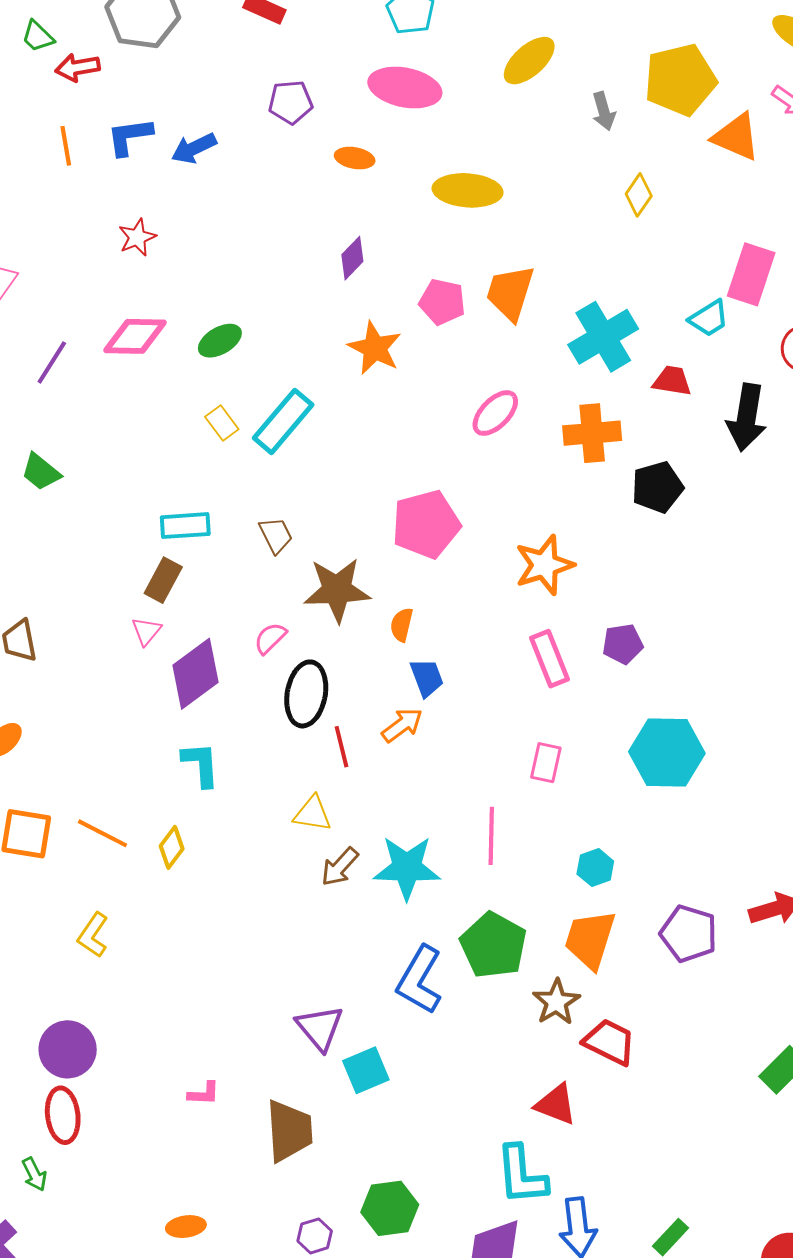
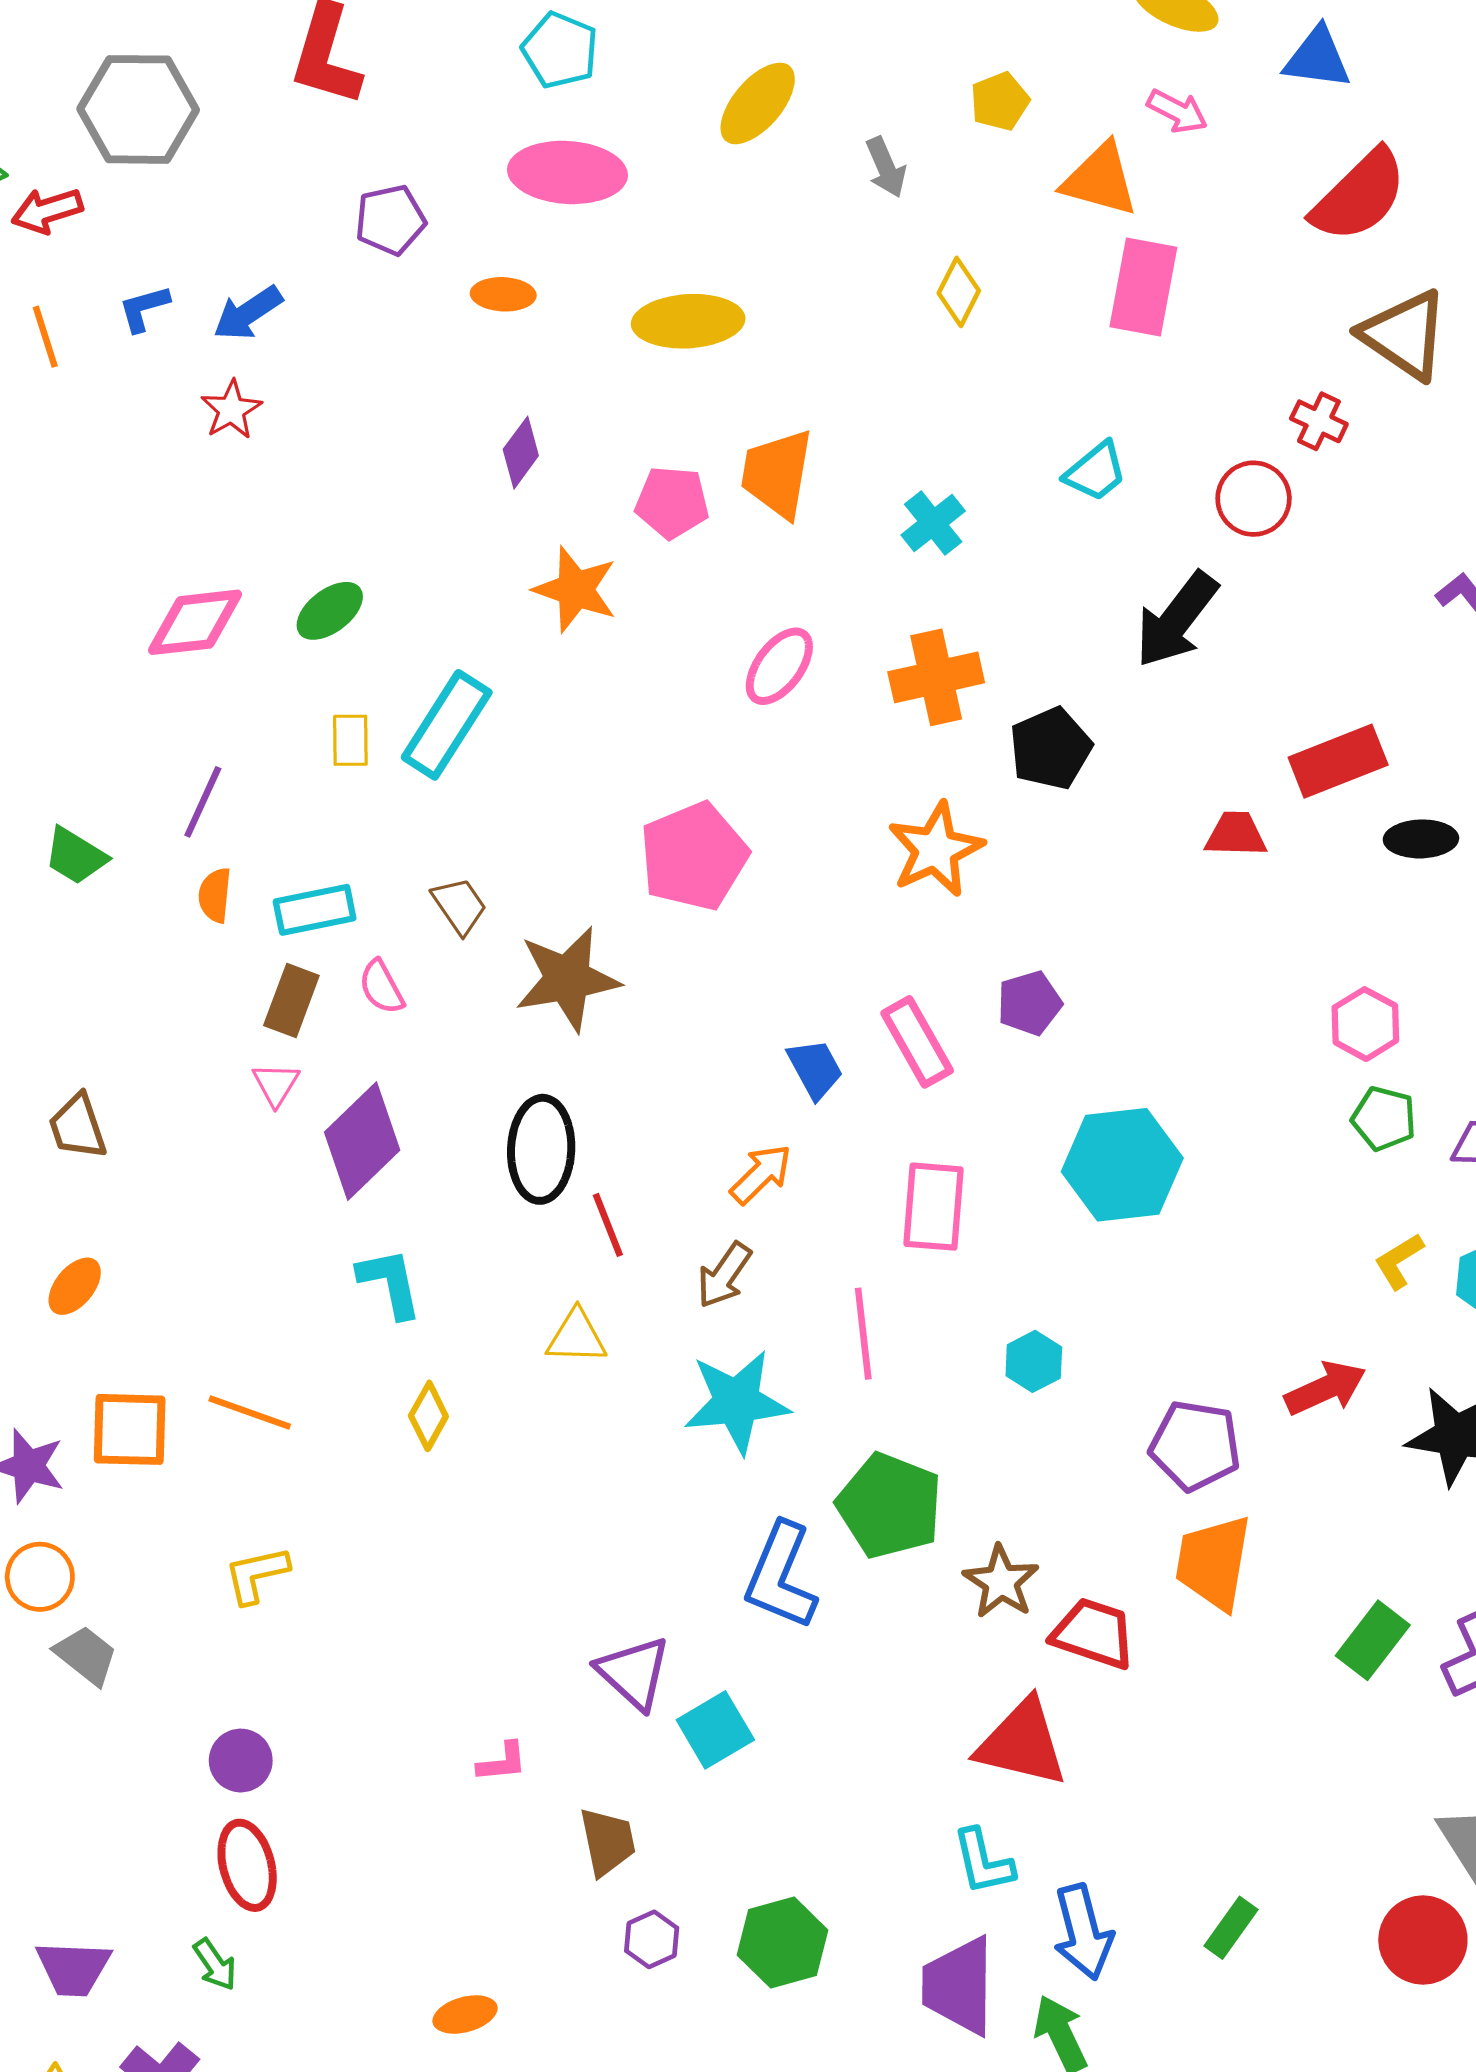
yellow pentagon: (680, 80) -> (1000, 101), size x0.5
blue L-shape: (130, 136) -> (144, 308), size x0.7
red star: (137, 237) -> (231, 410), moved
pink rectangle: (751, 274) -> (1143, 287), moved
cyan cross: (603, 337) -> (933, 523), size x0.6
purple line: (52, 362) -> (203, 802), moved
red trapezoid: (672, 381) -> (1236, 834), moved
black arrow: (747, 417) -> (1176, 620), turned 36
yellow rectangle: (222, 423) -> (350, 740), turned 44
orange star: (544, 565) -> (936, 850), moved
orange semicircle: (402, 625) -> (215, 895), moved
pink semicircle: (270, 638) -> (381, 987), moved, turned -66
blue trapezoid: (427, 678) -> (815, 1069), moved
orange arrow: (402, 725) -> (761, 1174), moved
pink rectangle: (546, 763) -> (933, 1207), size x1.4
yellow diamond: (172, 847) -> (428, 1416), moved
brown arrow: (340, 867) -> (724, 1275), moved
yellow L-shape: (93, 935) -> (256, 1575), turned 51
orange trapezoid: (590, 939) -> (1213, 1562), moved
purple circle: (68, 1049) -> (241, 1761), size x0.7
pink L-shape: (204, 1093) -> (502, 1762), moved
red triangle: (556, 1104) -> (1022, 1743), size x1.4
brown trapezoid: (289, 1131) -> (607, 1842), size x0.7
cyan L-shape: (522, 1175) -> (983, 1862), size x0.7
purple hexagon: (315, 1236) -> (652, 1939), moved

